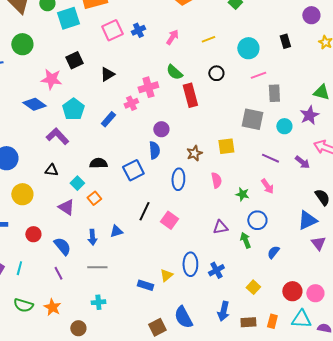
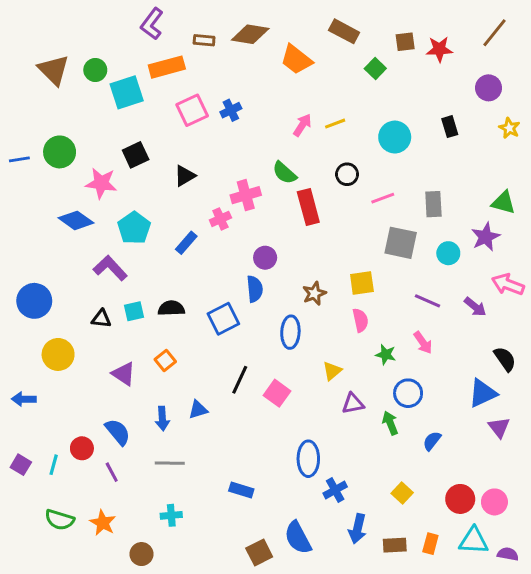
pink arrow: (172, 37) -> (302, 125), moved
green circle: (22, 44) -> (60, 152), moved
pink line: (258, 75) -> (383, 198), moved
pink semicircle: (216, 180) -> (360, 320), moved
cyan square: (77, 183) -> (134, 311), moved, turned 32
red circle: (33, 234) -> (82, 448), moved
blue cross: (216, 270) -> (335, 490), moved
yellow triangle: (166, 275) -> (332, 371), moved

